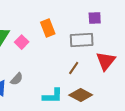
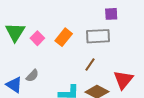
orange rectangle: (48, 28) -> (64, 37), moved, turned 60
red triangle: (106, 61) -> (123, 80), moved

